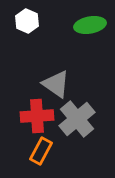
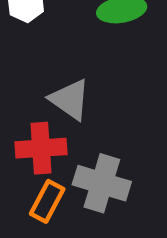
gray cross: (77, 119) -> (102, 183), moved, turned -33

